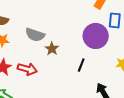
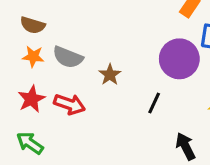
gray semicircle: (35, 35) -> (68, 57), moved

